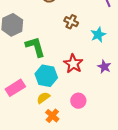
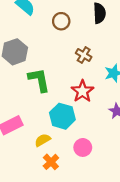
red star: (73, 64) -> (82, 91), moved
cyan hexagon: (46, 76) -> (62, 116), moved

